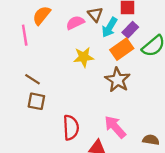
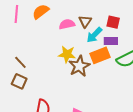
purple rectangle: (130, 30) -> (111, 41), turned 32
pink line: (25, 35) -> (16, 14), moved
brown star: (118, 80) -> (79, 66), moved

